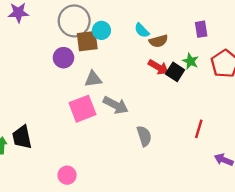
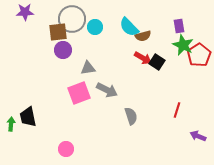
cyan semicircle: (142, 30) -> (129, 27), size x1.5
brown square: (87, 41) -> (58, 32), moved
green star: (190, 61) -> (183, 45), moved, size x1.5

